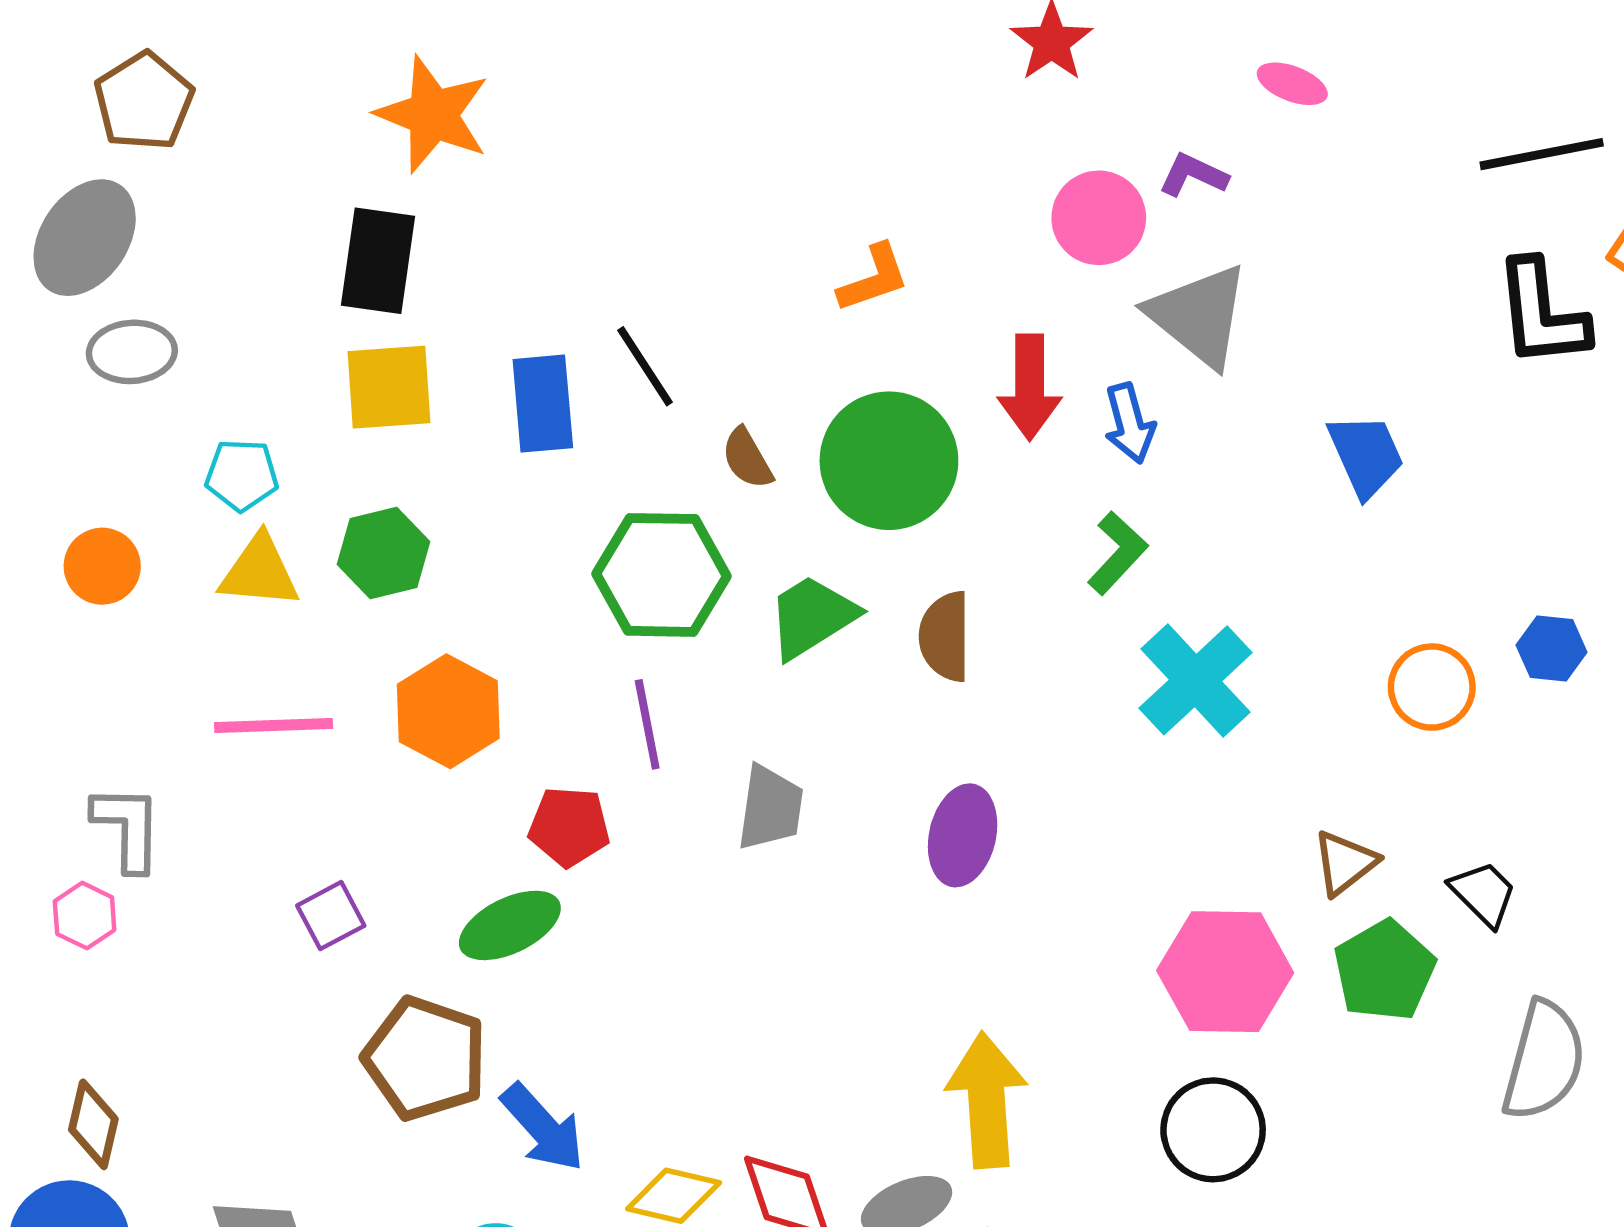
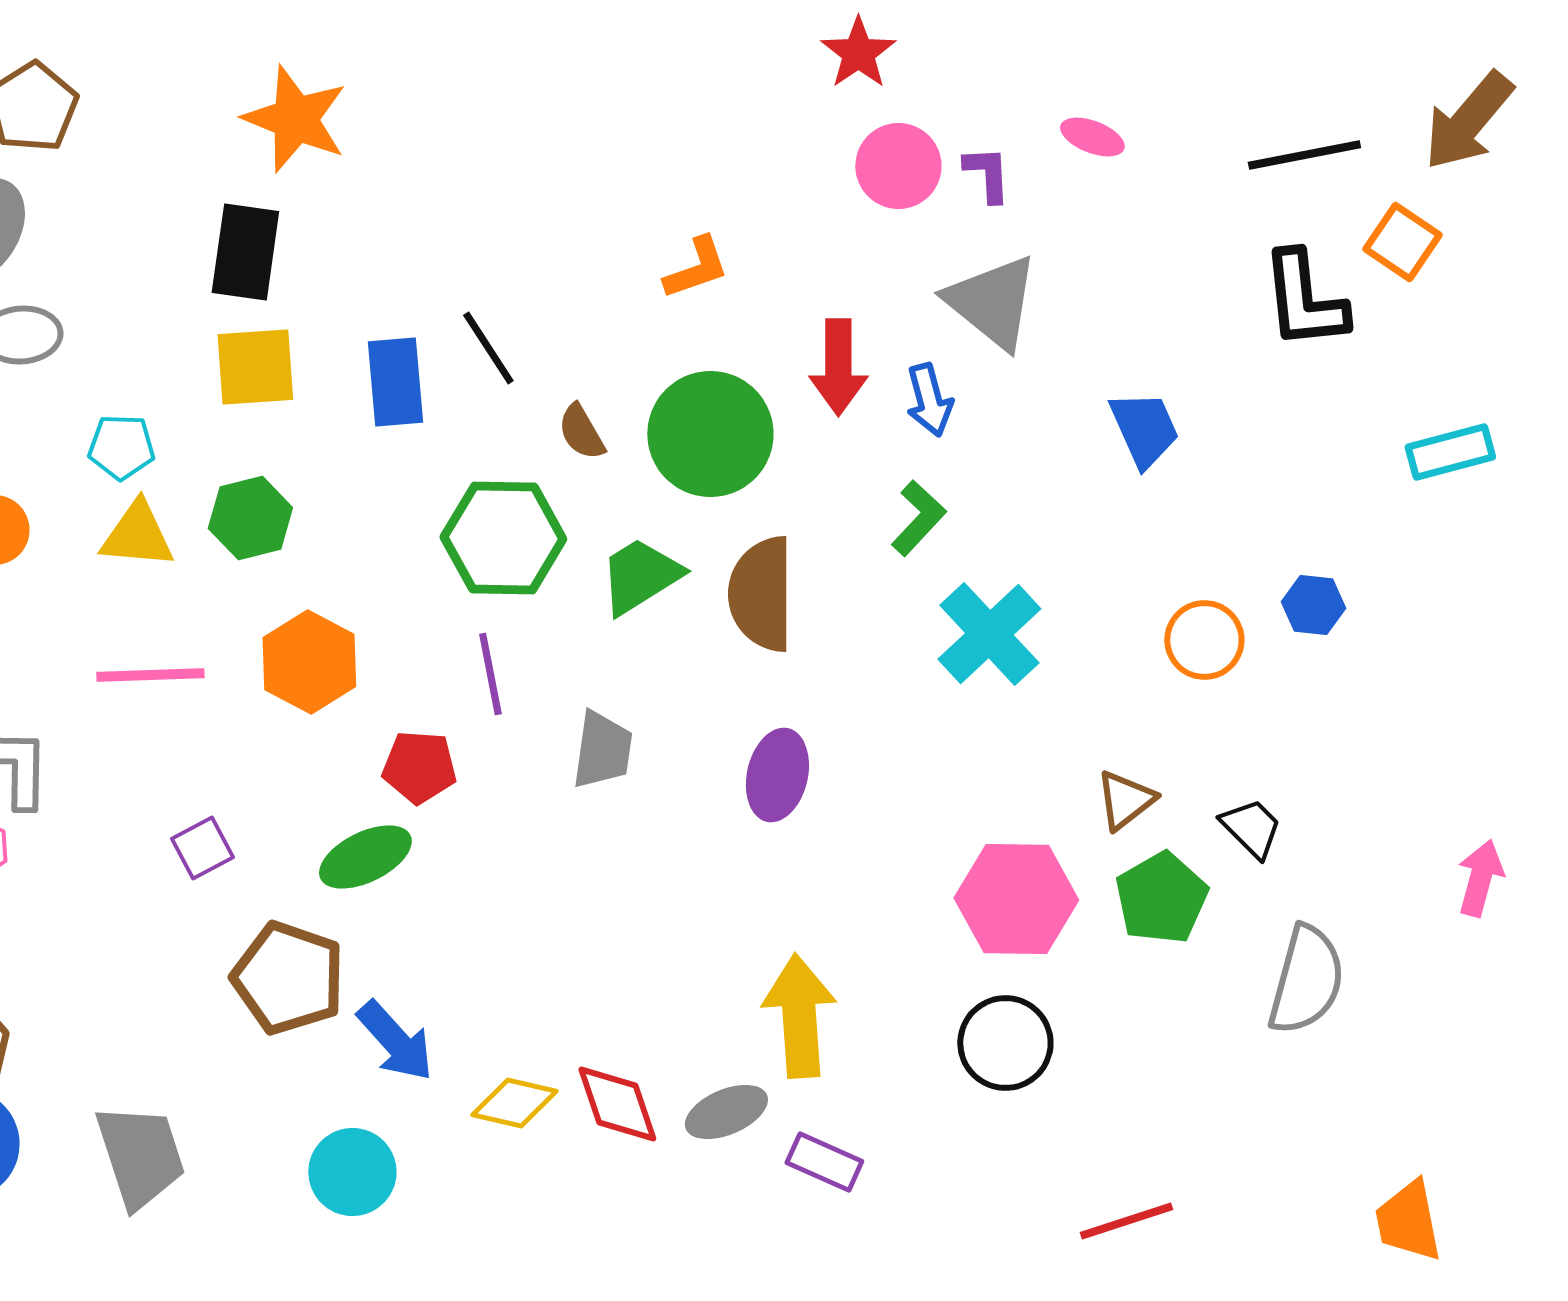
pink ellipse: (1292, 84) -> (1092, 137), moved
purple L-shape: (1193, 175) -> (987, 174), turned 62
pink circle: (1099, 218) -> (898, 166), moved
brown semicircle: (945, 636) -> (761, 594), size x1.4

